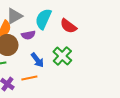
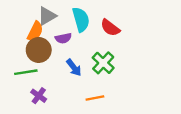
cyan semicircle: (43, 19) -> (81, 19), turned 140
orange line: (29, 78) -> (95, 98), moved

